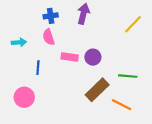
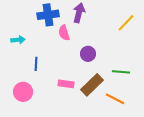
blue cross: (51, 16) -> (48, 15), size x1.5
pink semicircle: (49, 37) -> (64, 33), moved
pink rectangle: (70, 57) -> (66, 84), moved

